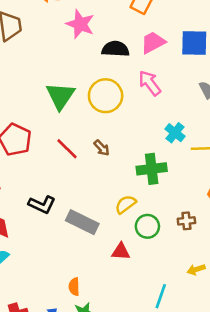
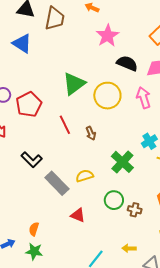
green cross: (152, 169) -> (122, 162), turned 30
yellow semicircle: (126, 204) -> (85, 176), moved
green circle: (147, 226) -> (114, 200), moved

